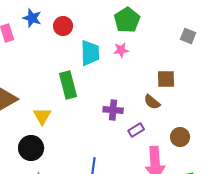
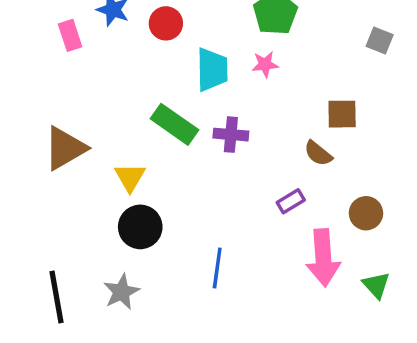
green rectangle: (68, 85) -> (174, 124), turned -40
purple cross: (113, 110) -> (231, 135), moved
black circle: (31, 148) -> (140, 227), moved

